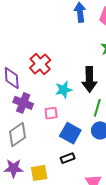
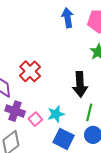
cyan star: (64, 90) -> (56, 114), moved
pink square: (51, 113) -> (35, 119), moved, turned -32

